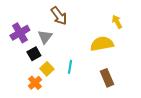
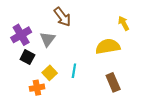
black square: (34, 54) -> (27, 57), moved, turned -32
orange cross: (35, 83) -> (37, 88), turned 32

